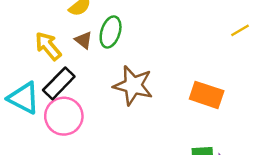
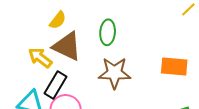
green ellipse: (111, 32) -> (108, 32), moved
brown triangle: (84, 40) -> (67, 46), size x2.0

